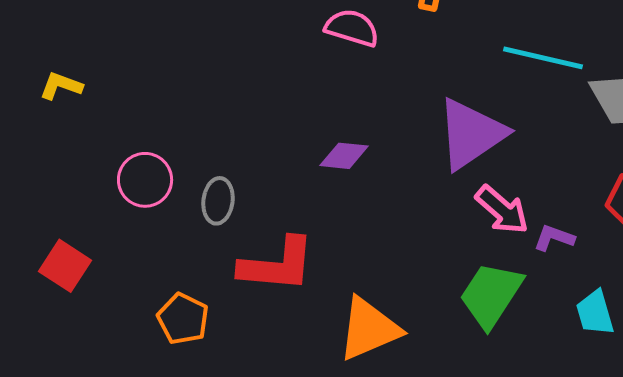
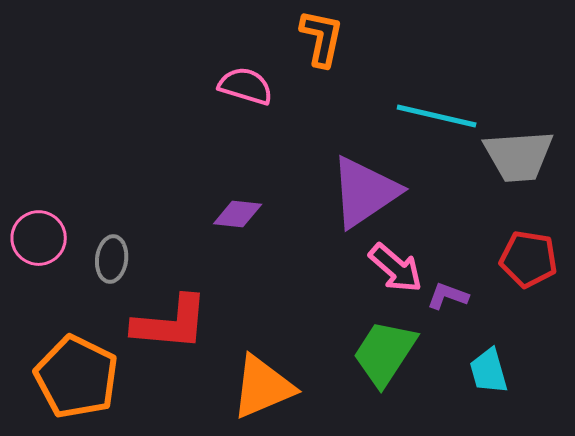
orange pentagon: (183, 319) -> (77, 377), size x1.6

